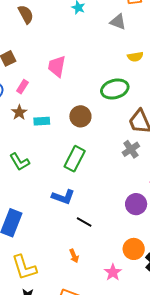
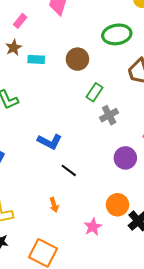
gray cross: (131, 149) -> (109, 115), moved
green rectangle: (75, 159) -> (95, 92), moved, size x0.7

